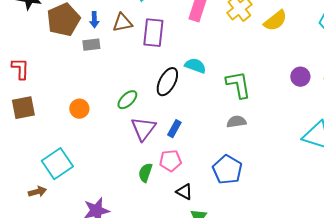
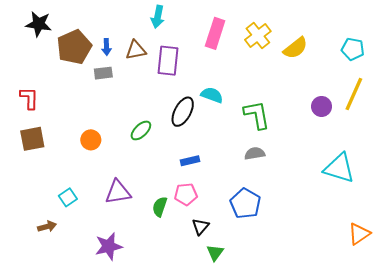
purple triangle: (143, 129) -> (118, 192), moved, turned 44
blue rectangle: (174, 129) -> (190, 161), turned 48
cyan square: (57, 164) -> (68, 197), size x0.6
black triangle: (184, 192) -> (200, 227), turned 42

